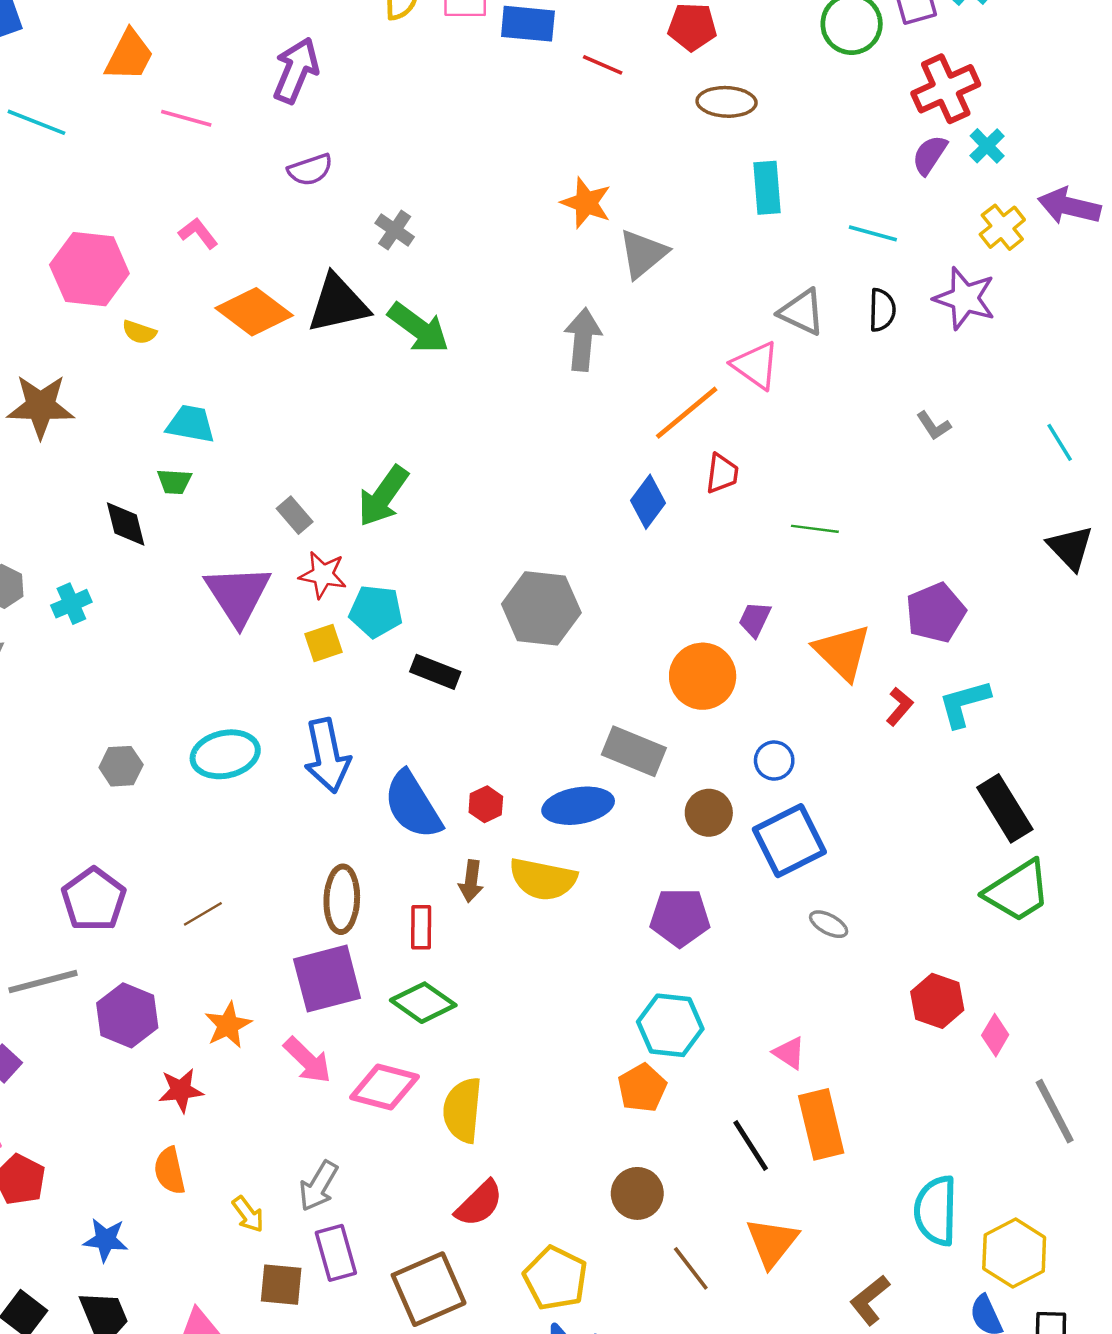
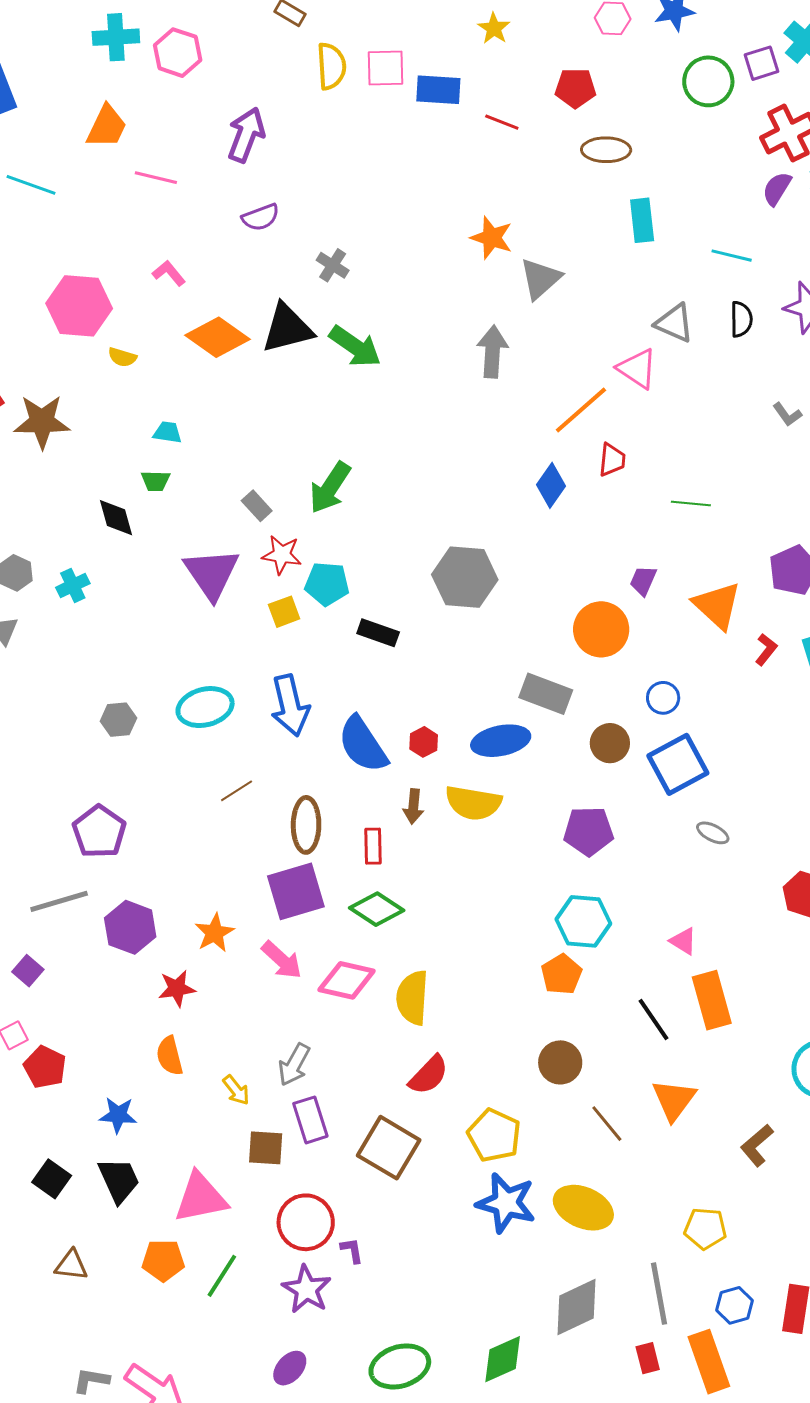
cyan trapezoid: (191, 424) -> (168, 432), size x0.7
brown line: (203, 914) -> (237, 791), moved
brown square: (429, 1289) -> (389, 1148), turned -34

